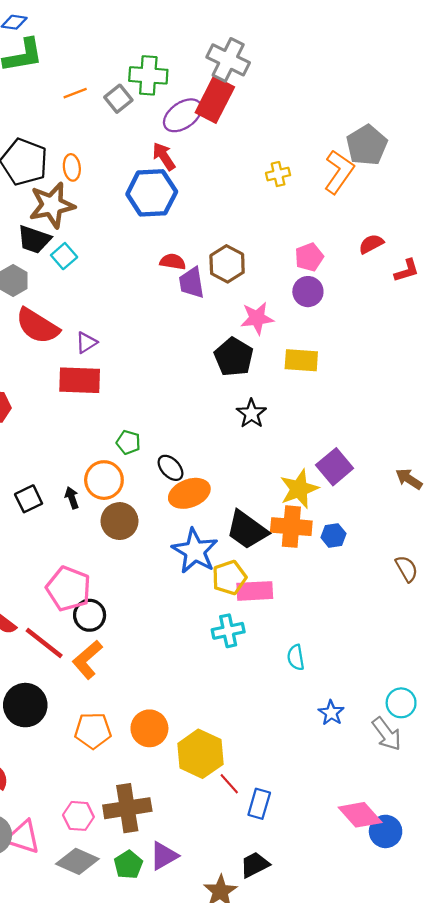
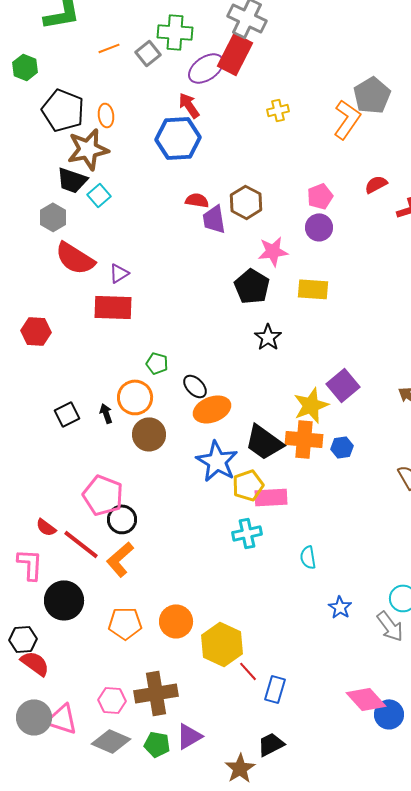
yellow cross: (278, 174) -> (278, 110), moved
green pentagon: (128, 865) -> (157, 744), turned -30

